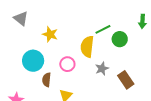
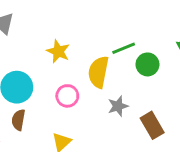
yellow star: (50, 34) -> (58, 51), moved
brown semicircle: (47, 80) -> (18, 120), moved

